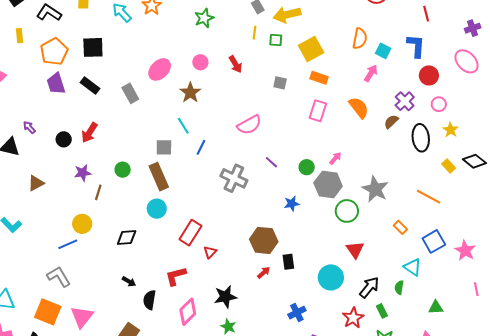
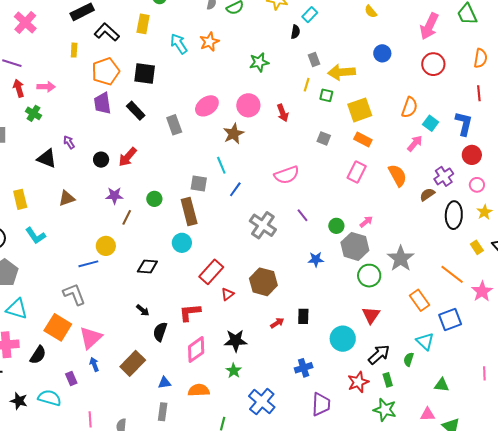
pink circle: (200, 62) -> (248, 105), size x1.5
orange rectangle: (400, 227) -> (419, 300), size x1.5
brown hexagon: (264, 240) -> (263, 282), moved
pink star: (465, 250) -> (482, 291), moved

